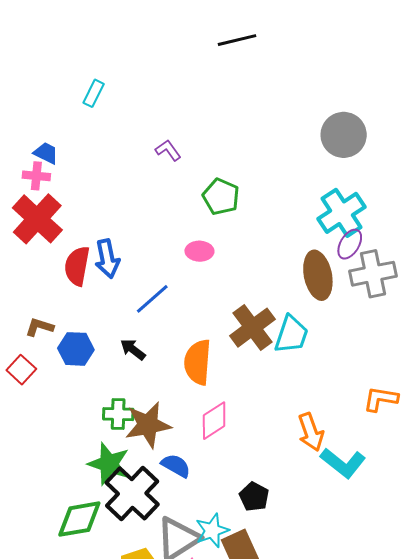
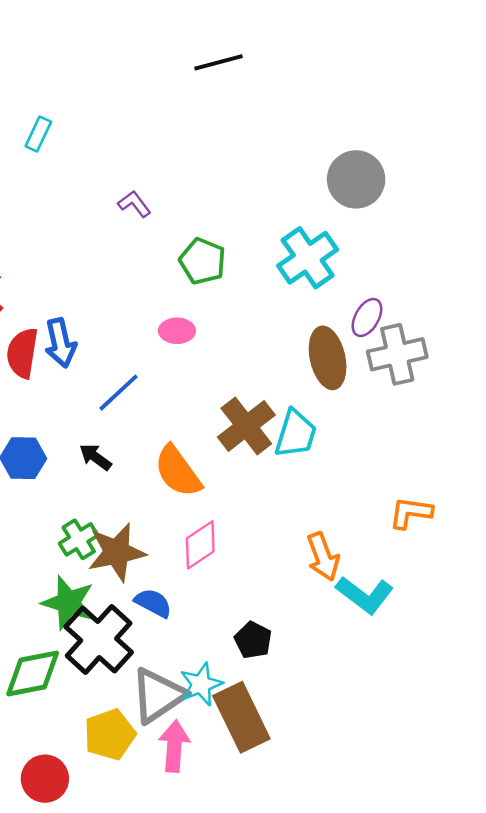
cyan cross: (342, 213) -> (308, 258), moved
orange semicircle: (198, 362) -> (178, 471), turned -39
green cross: (118, 414) -> (79, 539), turned -32

